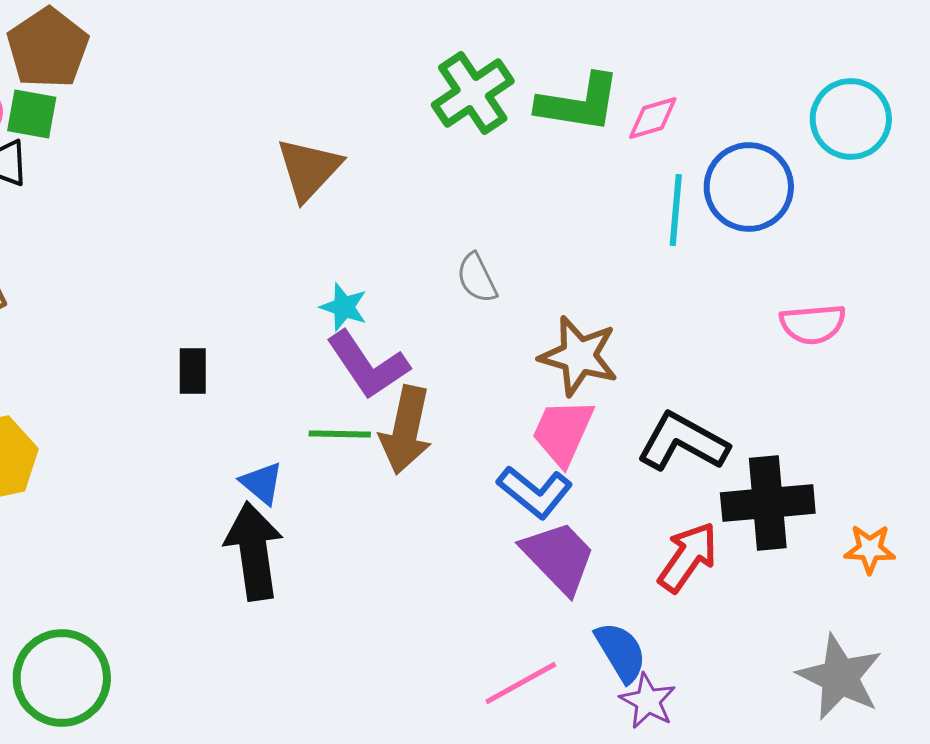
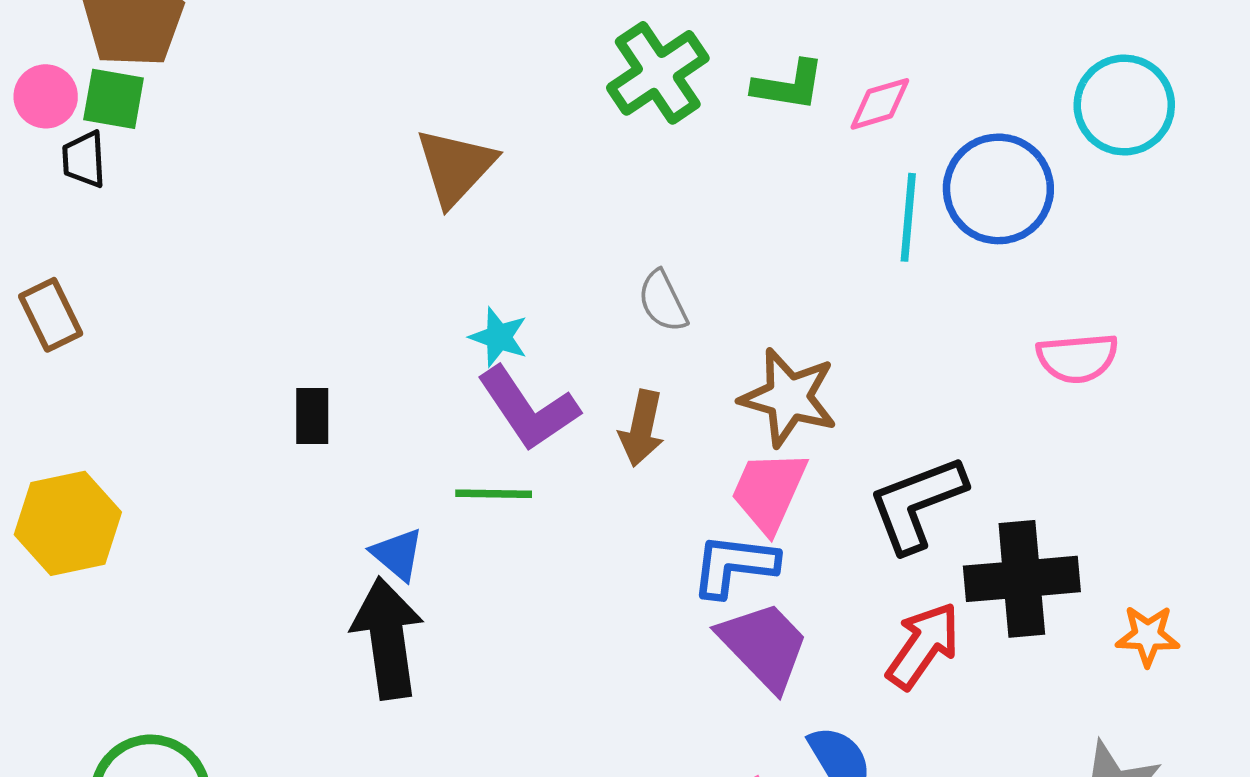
green L-shape: (579, 103) -> (789, 85), size x0.7
brown arrow: (406, 430) -> (642, 428), moved, size x0.7
black L-shape: (683, 442) -> (917, 504), turned -50
blue L-shape: (535, 492) -> (734, 565), turned 148

